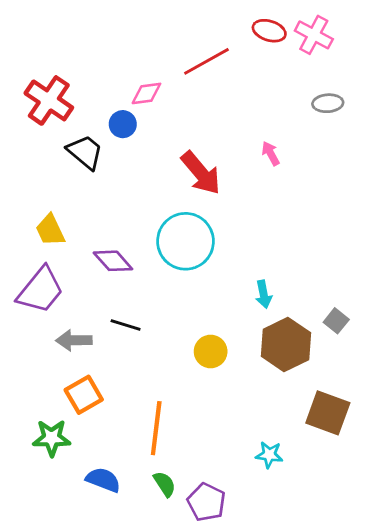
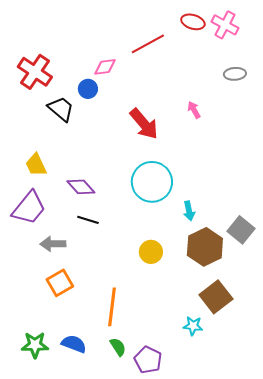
cyan circle: (186, 241) -> (152, 182), moved
gray square: (336, 321) -> (241, 230), size x1.5
black line: (126, 325) -> (88, 220), moved
brown square: (328, 413) -> (216, 297), moved, turned 32
green star: (52, 438) -> (35, 345), moved

